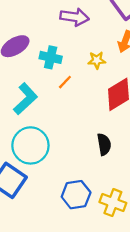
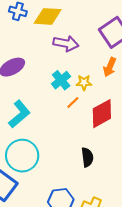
cyan cross: (51, 57) -> (61, 80), moved, turned 36
orange line: (65, 82) -> (73, 102), moved

